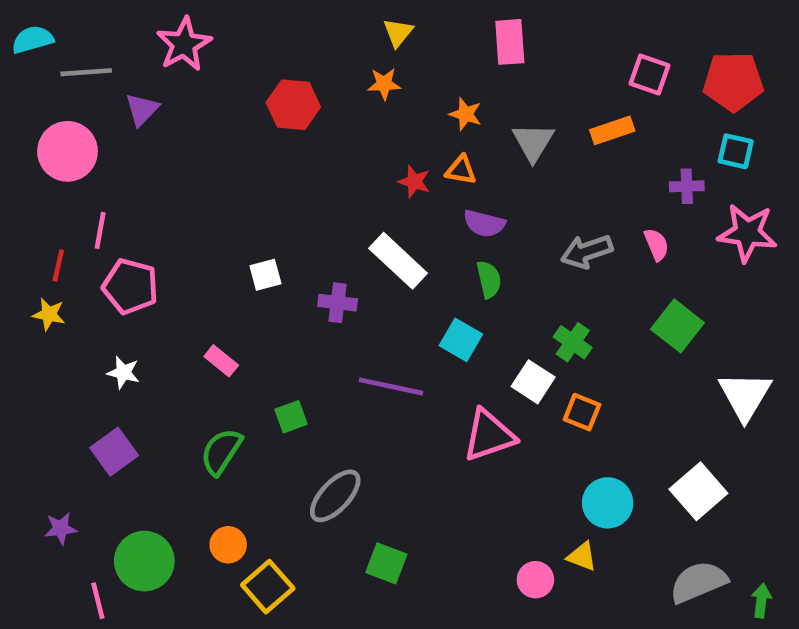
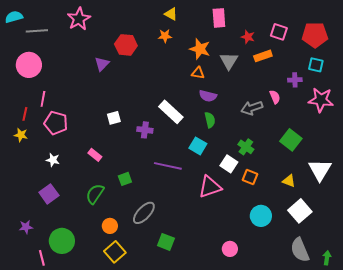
yellow triangle: (398, 33) -> (171, 14), turned -40
purple triangle: (142, 109) -> (102, 64), moved
orange star: (466, 114) -> (200, 49), size x1.5
red star: (414, 182) -> (248, 37), moved
pink semicircle: (656, 244) -> (275, 97), moved
orange circle: (228, 545) -> (110, 226), moved
yellow triangle: (582, 556) -> (289, 181), moved
gray semicircle: (698, 582) -> (300, 250), turned -90

